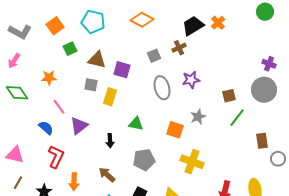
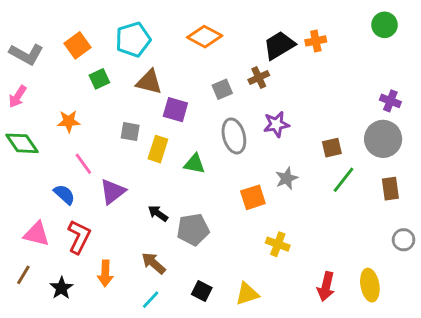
cyan pentagon: (93, 22) -> (133, 39), turned -30
orange cross: (218, 23) -> (316, 41), turned 32
brown triangle: (97, 60) -> (149, 82), moved
green triangle: (136, 124) -> (194, 164), moved
orange square: (175, 130) -> (253, 197), turned -36
black arrow: (110, 141) -> (158, 213), turned 128
brown rectangle: (262, 141) -> (390, 189), moved
pink triangle: (15, 155) -> (37, 234), moved
gray pentagon: (144, 160) -> (193, 230), moved
yellow cross: (192, 162) -> (278, 244), size x0.7

